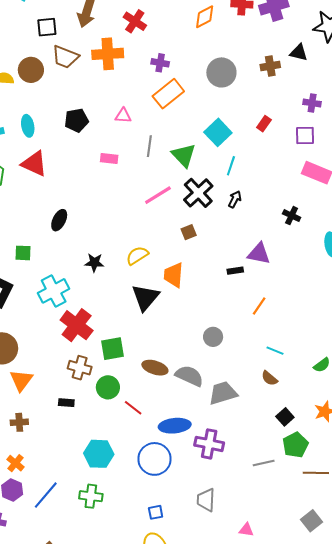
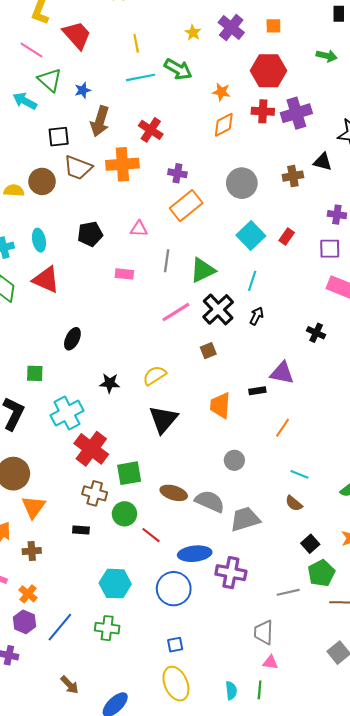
cyan square: (218, 132) -> (251, 235), moved
green triangle: (184, 155) -> (203, 270), turned 48
orange trapezoid: (174, 275) -> (220, 405), moved
gray trapezoid: (206, 500) -> (264, 632), moved

